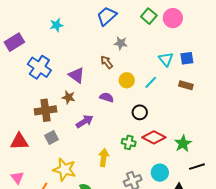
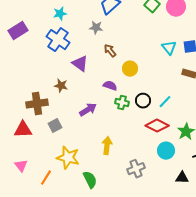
gray star: (121, 43) -> (96, 28), moved
blue cross: (39, 67) -> (58, 40), moved
cyan line: (151, 82) -> (165, 102), moved
brown star: (69, 97) -> (61, 86), moved
brown cross: (45, 110) -> (37, 104), moved
green cross: (129, 142) -> (122, 103), moved
cyan circle: (160, 173) -> (166, 151), moved

